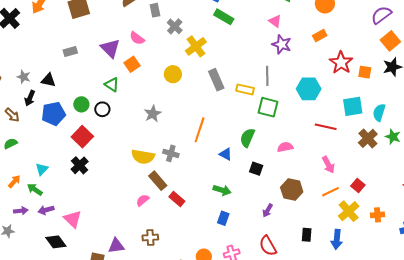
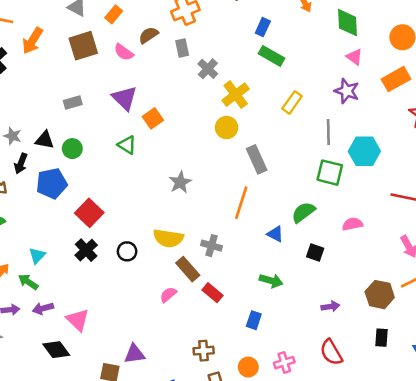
pink triangle: (275, 21) -> (354, 57), moved
orange rectangle: (320, 36) -> (396, 79), size x1.5
pink semicircle: (137, 38) -> (124, 52), moved
yellow circle: (173, 74) -> (227, 128), moved
gray rectangle: (216, 80) -> (257, 159), moved
yellow rectangle: (245, 89) -> (292, 102), moved, turned -66
cyan hexagon: (309, 89) -> (364, 151), moved
green circle: (81, 104) -> (72, 149), moved
black circle: (102, 109) -> (127, 251), moved
green semicircle: (247, 138) -> (303, 212), turned 30
gray cross: (171, 153) -> (211, 246), moved
brown hexagon: (292, 190) -> (380, 295), moved
purple arrow: (268, 210) -> (330, 306), turned -128
blue rectangle: (223, 218) -> (254, 320), moved
brown cross: (150, 237) -> (204, 351), moved

